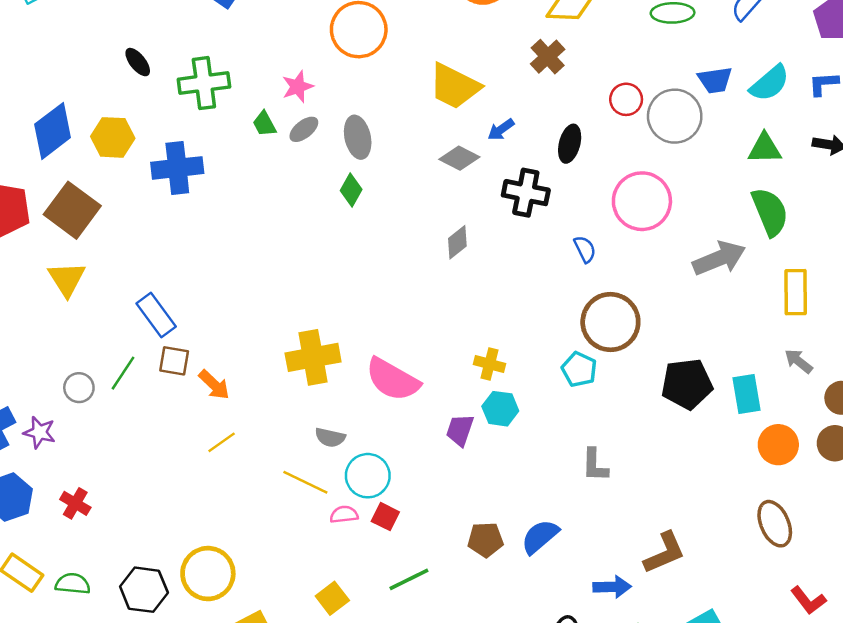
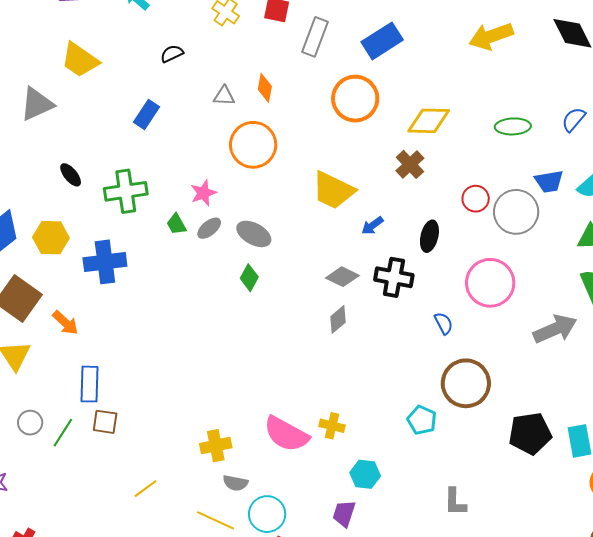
gray ellipse: (358, 137) -> (254, 234), turned -48
gray diamond: (459, 158) -> (342, 277), moved
blue rectangle: (156, 315) -> (90, 384), turned 39
yellow cross: (313, 357) -> (216, 446), moved, size x0.7
yellow cross: (489, 364) -> (332, 426), moved
cyan pentagon: (579, 369) -> (422, 420), moved
orange arrow: (214, 385) -> (65, 323), moved
gray circle: (79, 388) -> (30, 423), moved
cyan hexagon: (500, 409) -> (365, 474), moved
purple trapezoid: (460, 430) -> (344, 514), moved

